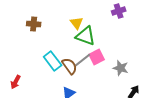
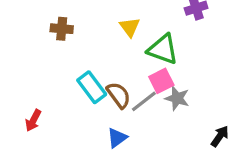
green triangle: (86, 36) -> (163, 49), moved
gray line: (83, 60) -> (144, 101), moved
gray star: (121, 68) -> (177, 98), moved

